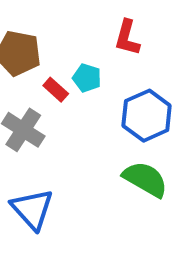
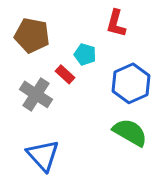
red rectangle: (56, 90) -> (65, 74), moved

